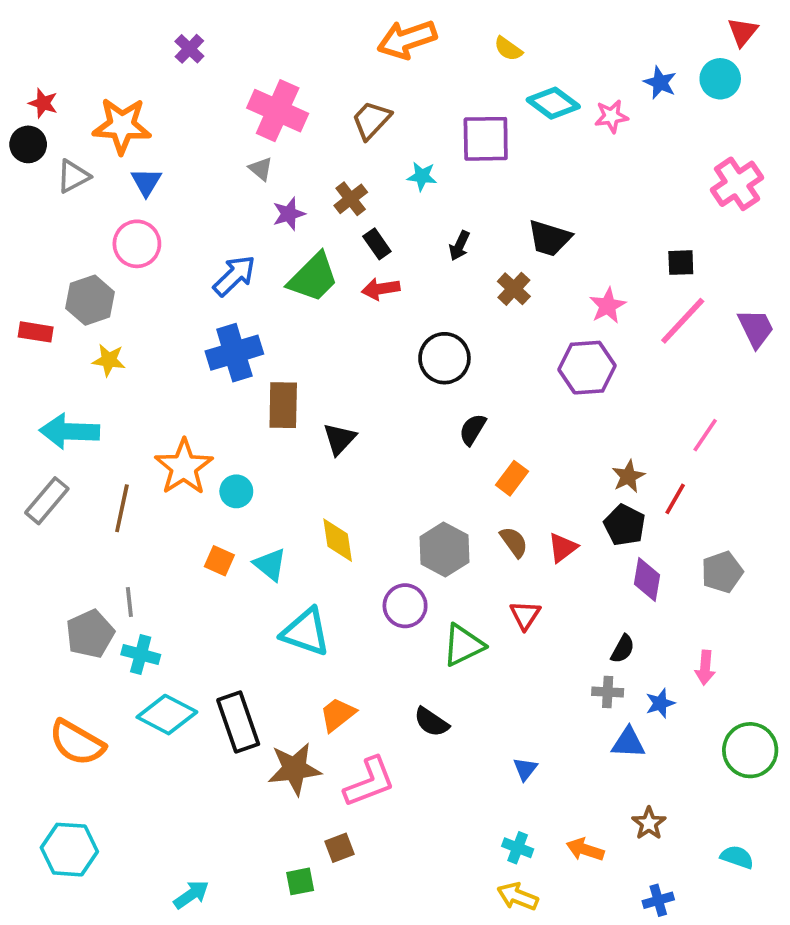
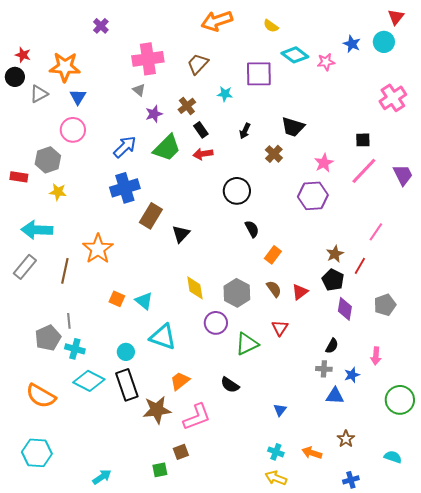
pink cross: (278, 111) -> (148, 59), turned -32
brown rectangle: (283, 405) -> (151, 216), turned 30
black semicircle: (473, 429) -> (252, 229), turned 120
cyan circle: (236, 491) -> (126, 352), moved
yellow diamond: (338, 540) -> (195, 288), moved

